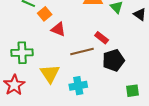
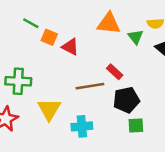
orange square: (45, 14) -> (49, 37), turned -32
red triangle: (58, 29) -> (70, 47), moved
green square: (133, 91) -> (136, 126), moved

